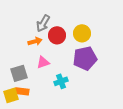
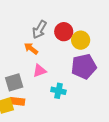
red circle: (57, 35) -> (64, 32), moved
orange arrow: (35, 41) -> (31, 49), turned -128
cyan cross: (61, 81) -> (58, 91), turned 32

